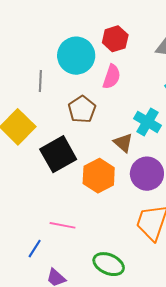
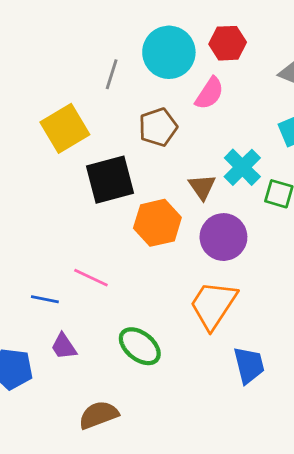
blue line: (35, 249) -> (45, 299), turned 54

